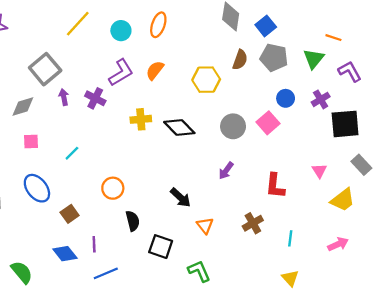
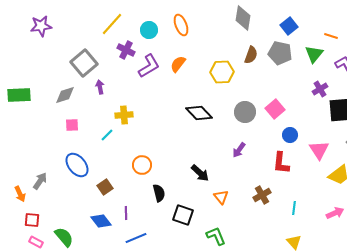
orange ellipse: (158, 25) -> (181, 25), turned -40
blue square: (266, 26) -> (289, 26), moved
purple cross: (95, 98) -> (126, 50), moved
blue circle: (286, 98) -> (290, 135), moved
yellow cross: (141, 119) -> (124, 115), moved
pink triangle: (319, 171) -> (319, 150), size x1.5

